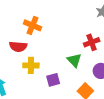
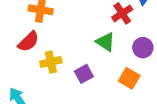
red semicircle: (18, 47) -> (28, 42), turned -36

